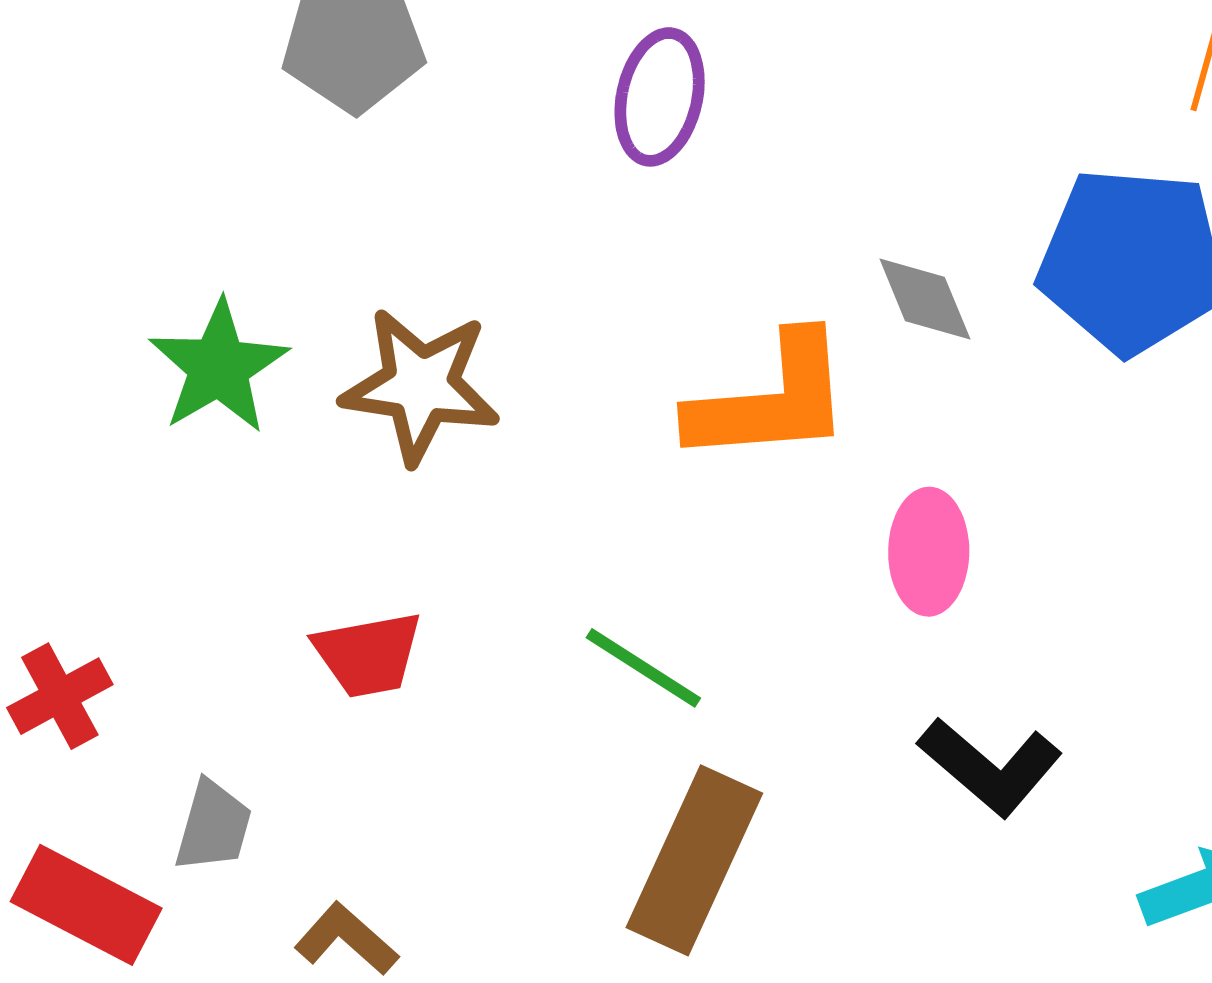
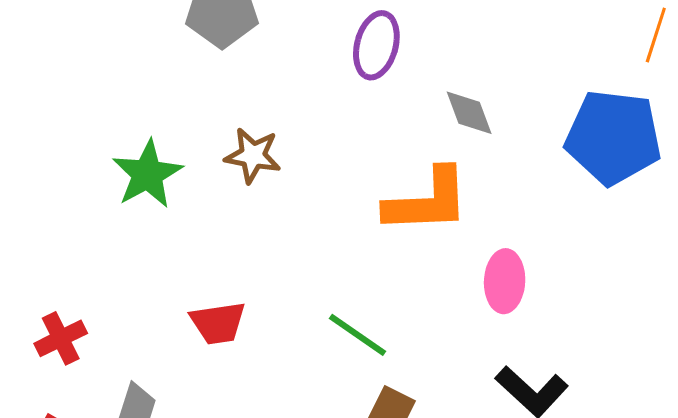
gray diamond: (925, 299) -> (469, 113), moved
brown star: (421, 386) -> (253, 156), moved, size x0.7

